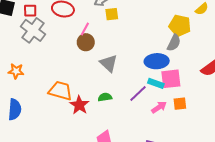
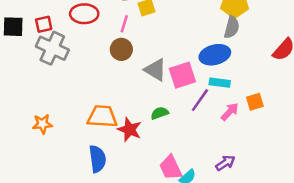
pink line: (85, 29) -> (124, 24), moved
orange star: (16, 71) -> (42, 124), moved
pink square: (171, 79) -> (182, 75), moved
blue semicircle: (15, 109) -> (97, 159), moved

